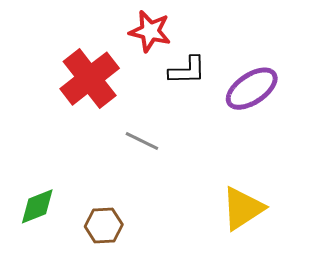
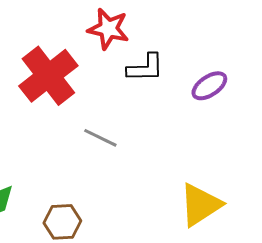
purple ellipse: (252, 89) -> (209, 86), size x0.7

